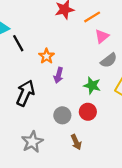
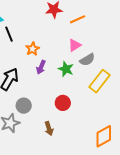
pink triangle: (102, 36) -> (75, 45), moved
green star: (92, 86) -> (66, 69), moved
gray circle: (62, 115) -> (24, 106), moved

